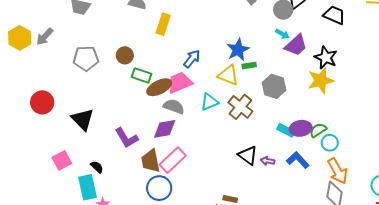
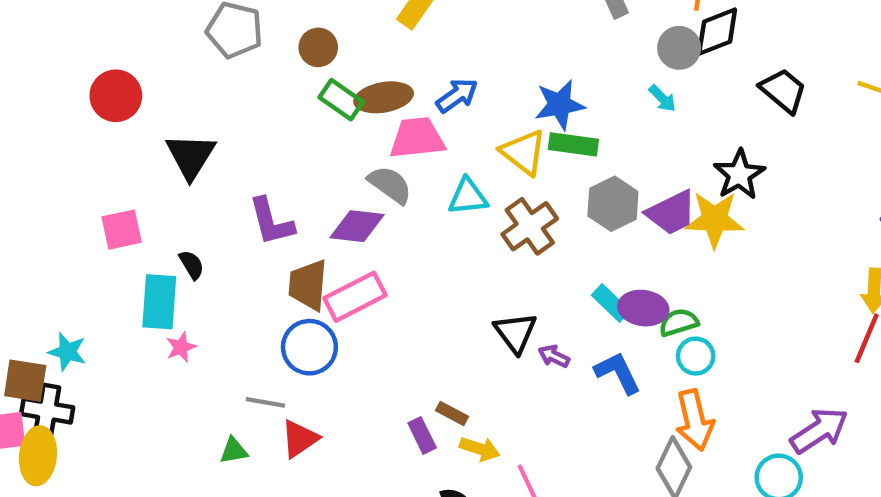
purple trapezoid: (296, 45) -> (671, 213), moved
green rectangle: (249, 65) -> (573, 144), size x1.5
brown ellipse: (159, 87) -> (384, 97), moved

